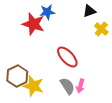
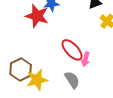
yellow star: (33, 86) -> (37, 80), turned -30
pink arrow: (80, 86) -> (85, 59), moved

